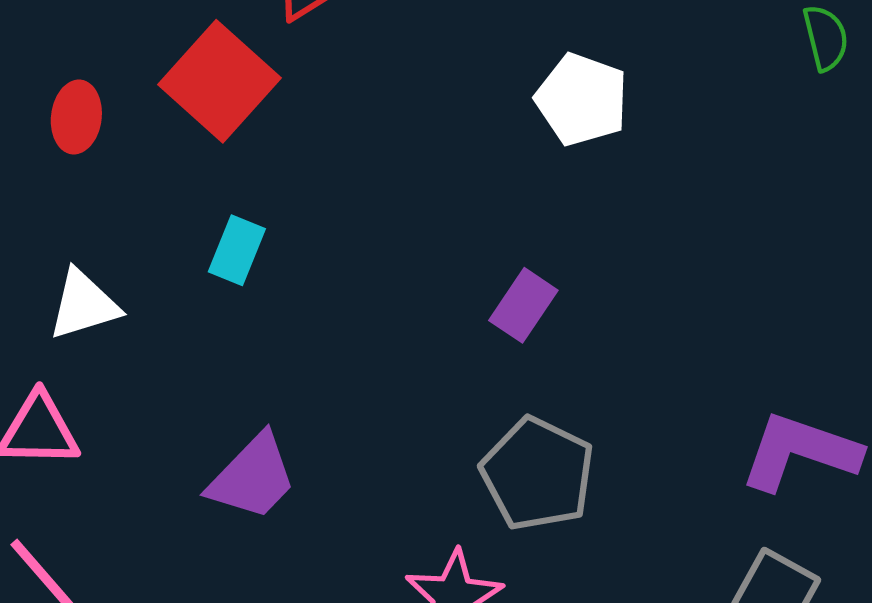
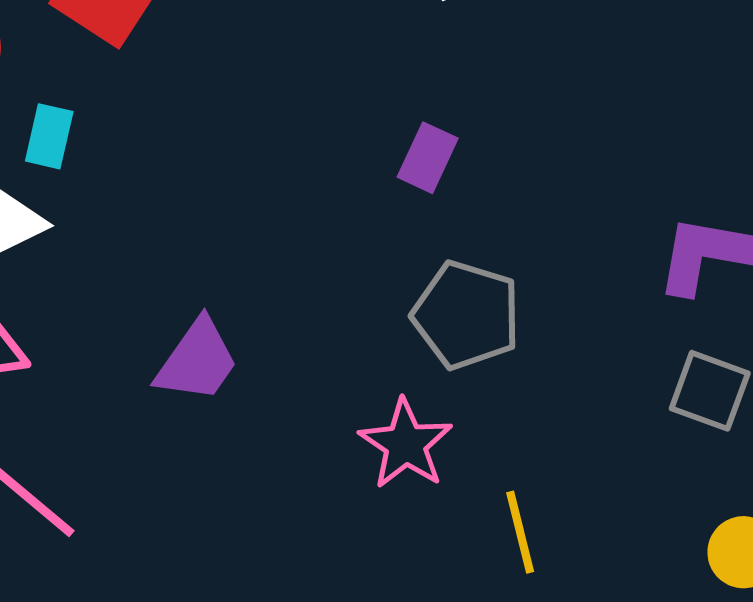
cyan rectangle: (237, 250) -> (49, 136), moved

